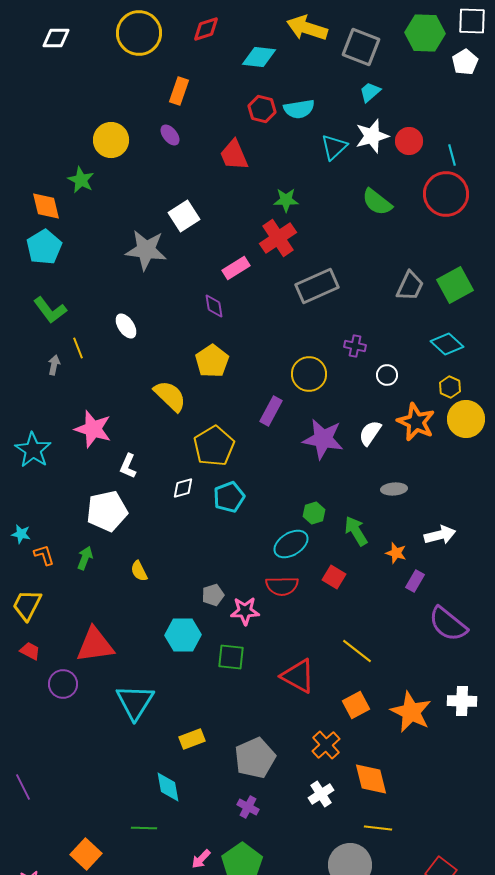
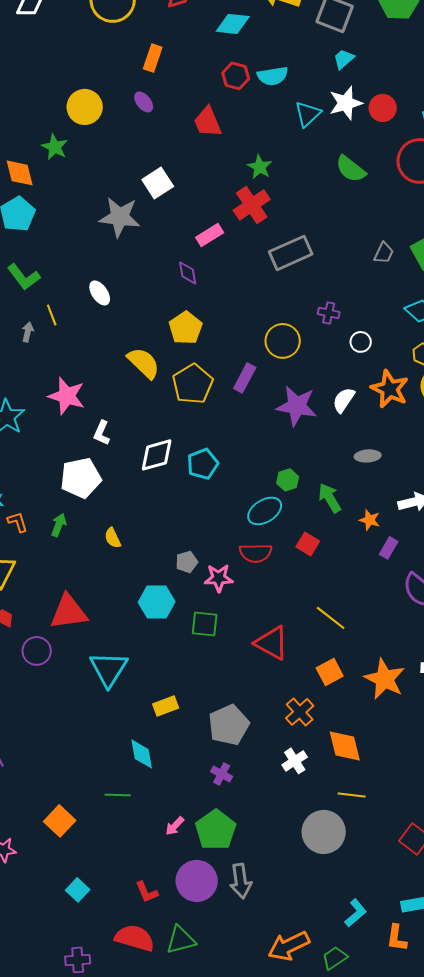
green star: (286, 200) -> (260, 167), turned 30
gray trapezoid: (410, 286) -> (384, 253), size x0.7
yellow pentagon: (214, 446) -> (193, 384), moved
white diamond: (183, 488) -> (157, 455), size x1.6

